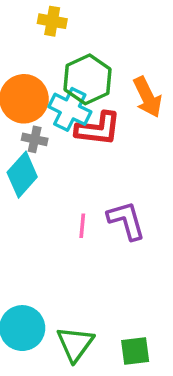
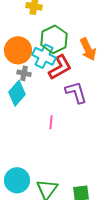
red L-shape: (98, 129) -> (60, 67), turned -36
purple L-shape: (126, 220) -> (76, 92), moved

